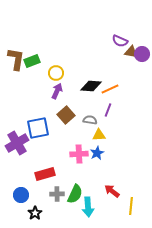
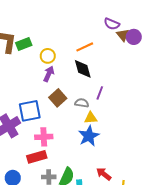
brown triangle: (131, 52) -> (123, 35), turned 40
black diamond: (91, 86) -> (83, 69), turned 70
orange line: (110, 89) -> (85, 47), moved
blue star: (97, 153) -> (89, 136), size x1.5
pink cross: (79, 154) -> (44, 137), moved

